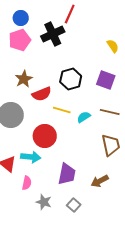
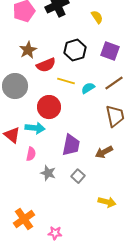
yellow semicircle: (113, 46) -> (97, 17), moved
brown line: (110, 112) -> (114, 83), turned -48

